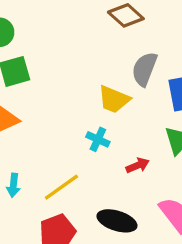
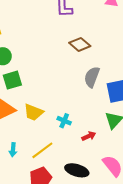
yellow trapezoid: (114, 99) -> (34, 112), moved

